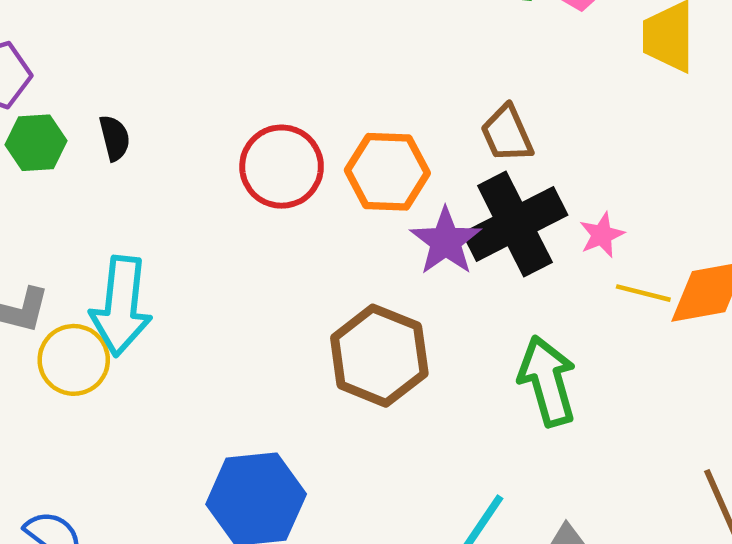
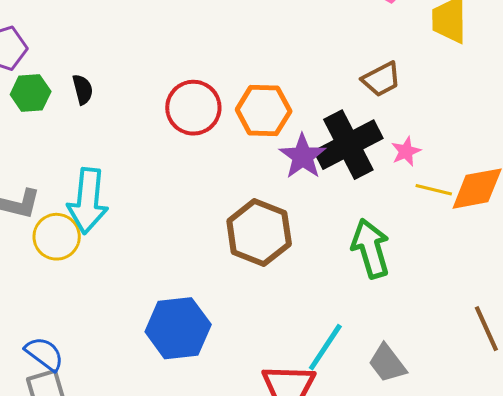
brown trapezoid: (507, 134) -> (381, 79), moved, turned -93

